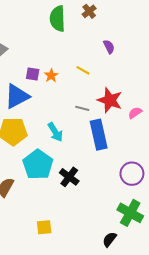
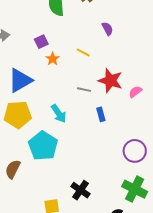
purple square: (33, 74) -> (41, 42), moved, turned -32
blue rectangle: (99, 135) -> (101, 114), size x0.5
black cross: (69, 177) -> (81, 190), moved

